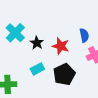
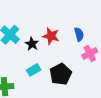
red star: (61, 46) -> (51, 36), moved

